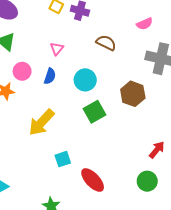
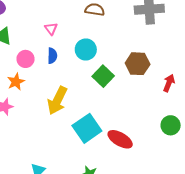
brown hexagon: (133, 94) -> (138, 64), moved
red arrow: (157, 150) -> (169, 83), moved
cyan square: (63, 159) -> (87, 128), size x1.8

